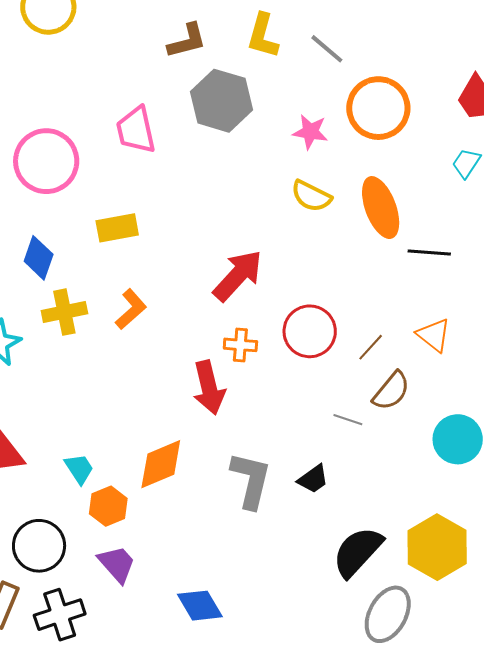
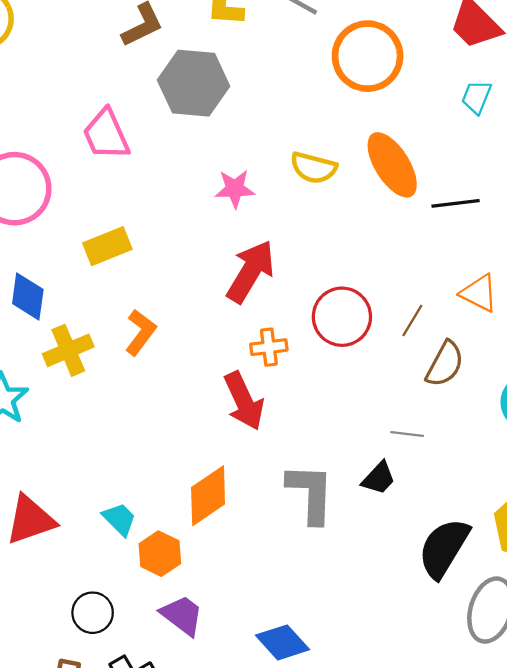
pink star: (310, 132) -> (235, 189), moved
gray line: (348, 420) -> (407, 434), moved
black circle: (39, 546) -> (93, 613), size x0.7

